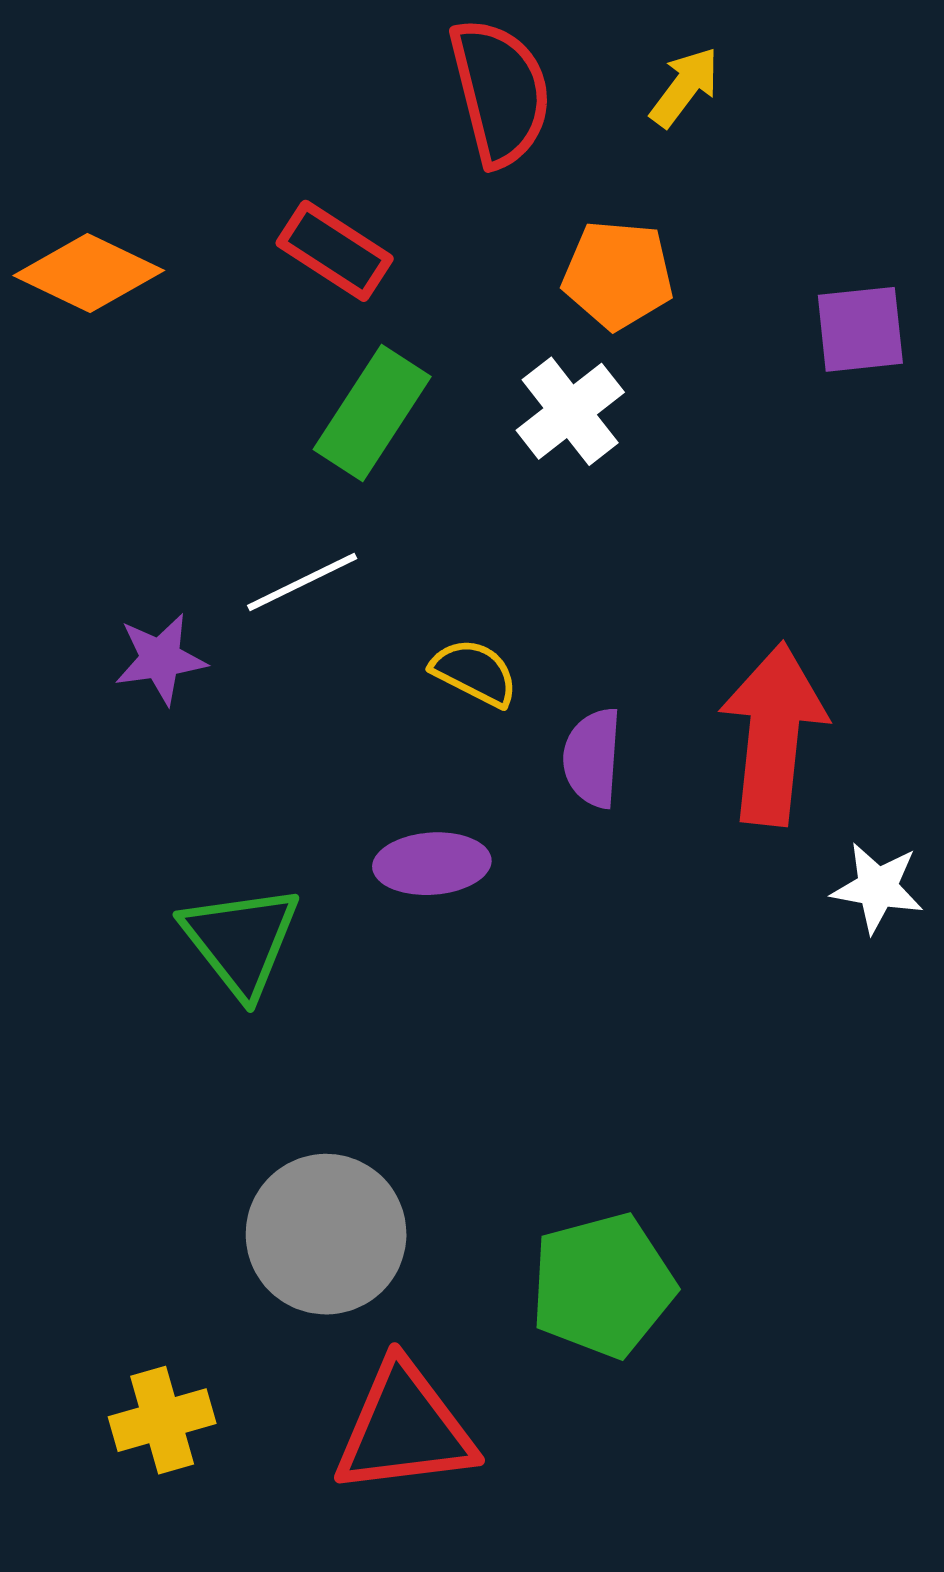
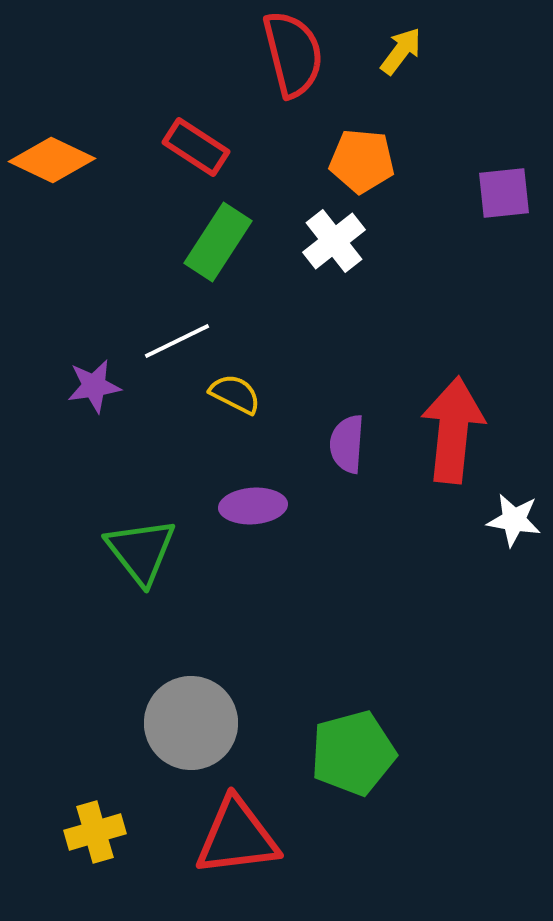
yellow semicircle: (475, 672) -> (235, 394), moved

